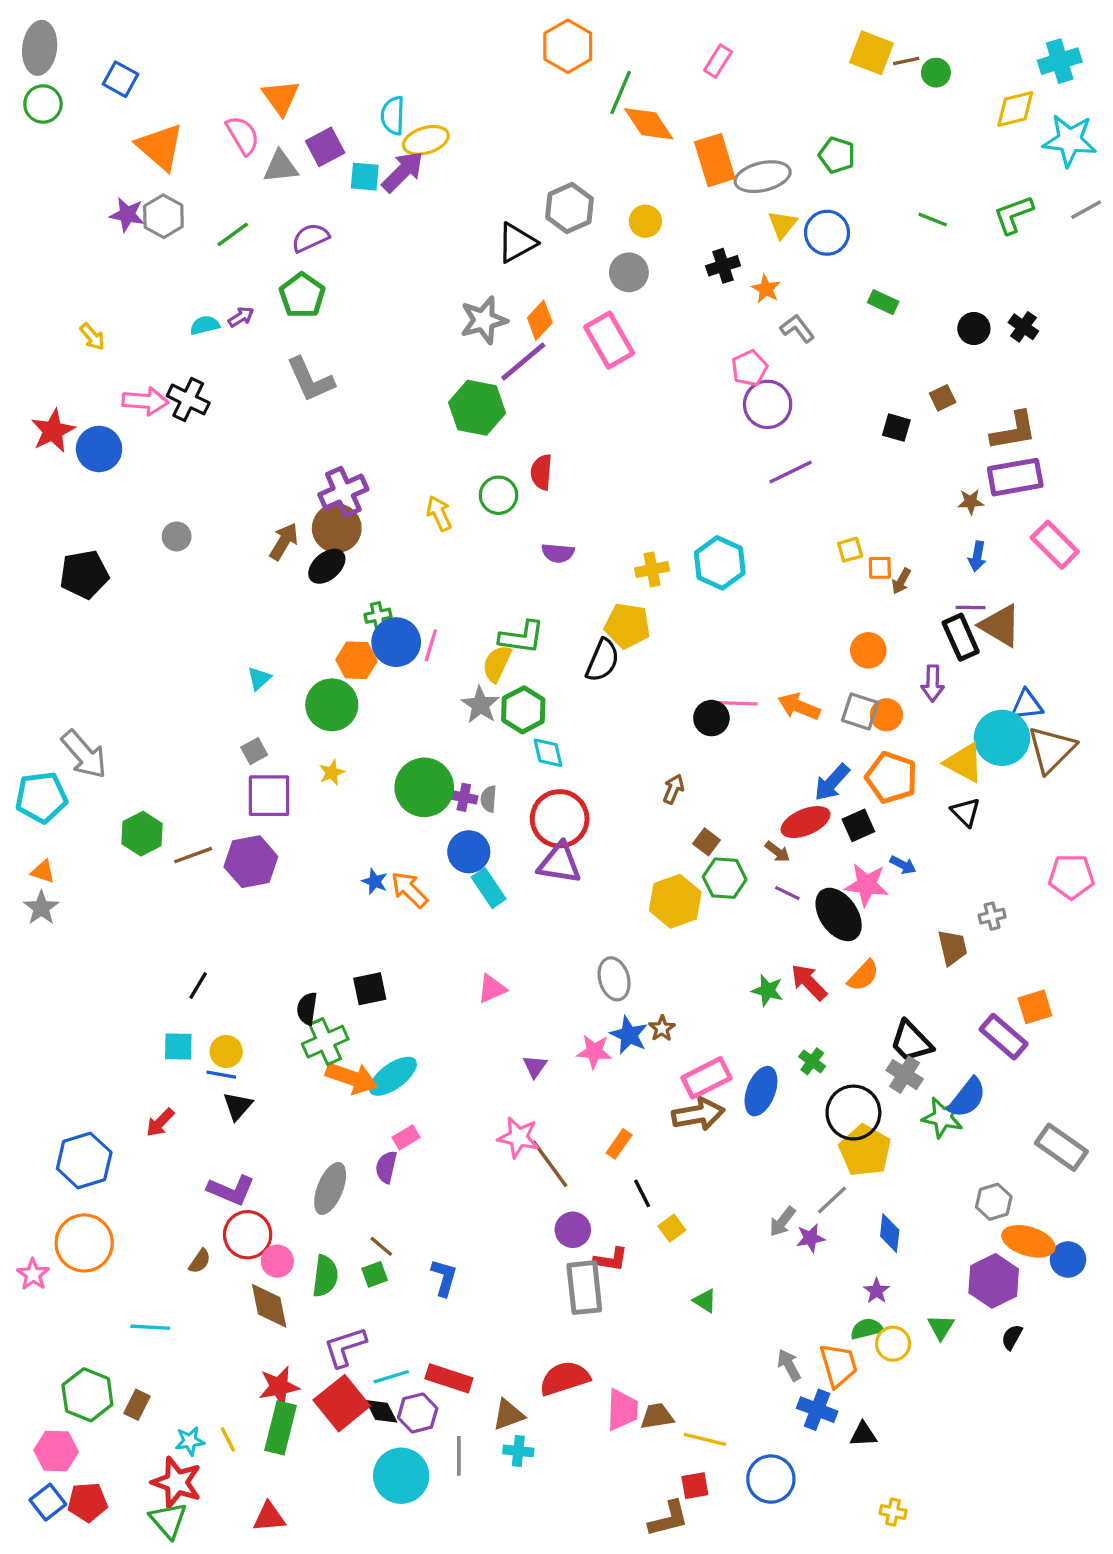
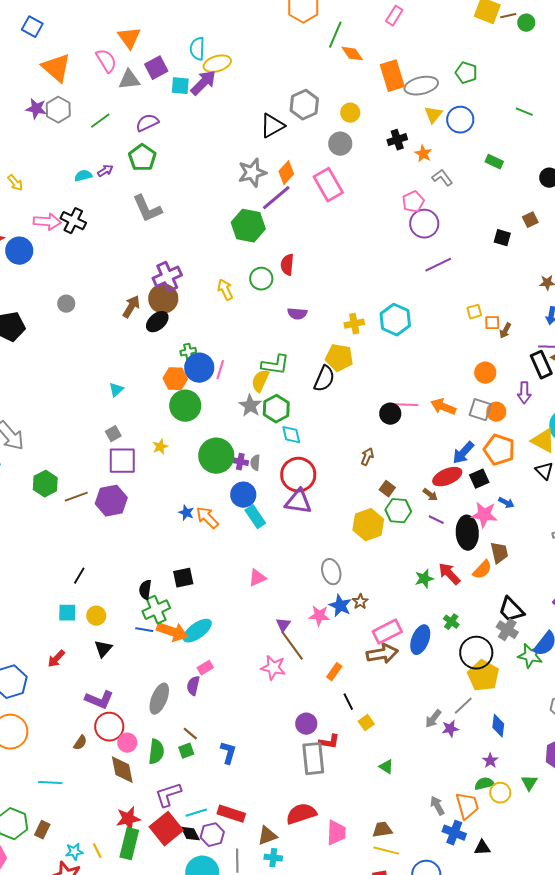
orange diamond: (649, 124) -> (352, 54), size x0.7
green circle: (332, 705) -> (185, 406), moved
black ellipse: (839, 914) -> (467, 533), turned 32
brown trapezoid: (952, 948) -> (499, 553), moved
green star: (768, 990) -> (424, 579), turned -30
blue line: (221, 1075) -> (144, 630), moved
brown line: (550, 1164) -> (292, 646), moved
brown trapezoid: (657, 1416) -> (382, 830), moved

